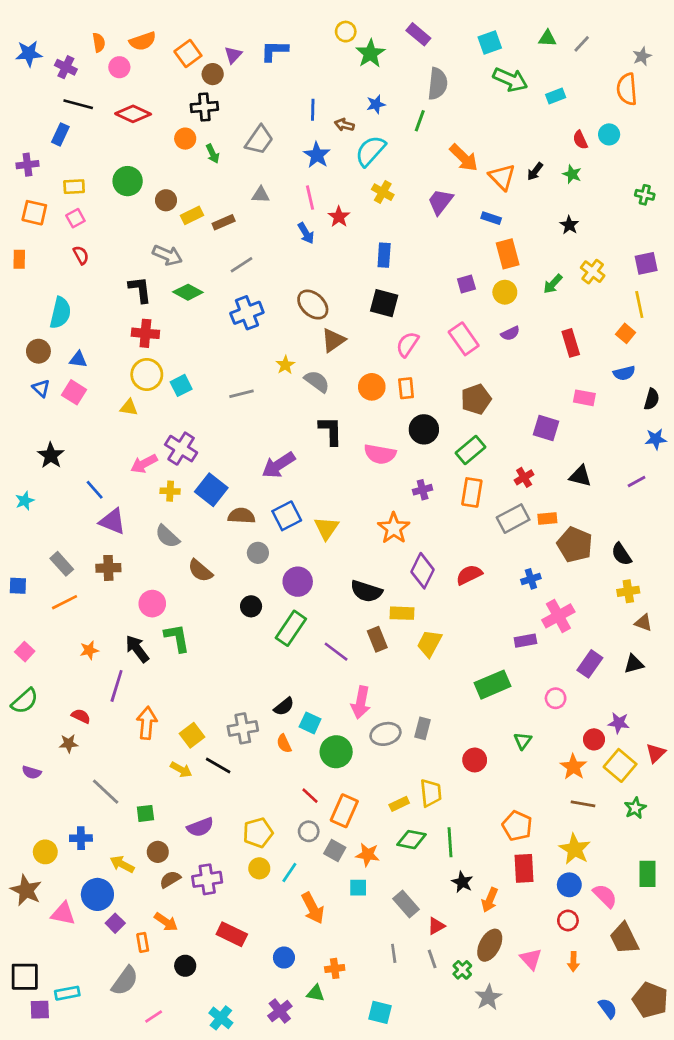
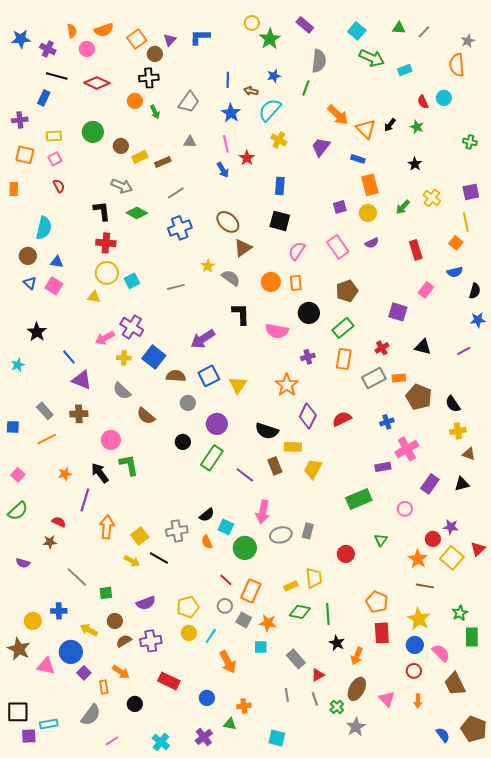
cyan square: (490, 43) -> (357, 31), turned -30
pink rectangle: (584, 398) -> (426, 290), turned -63
green star: (635, 808) -> (460, 613), moved

